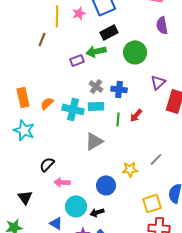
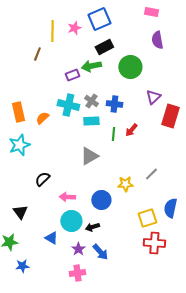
cyan cross: (73, 109) -> (68, 105), moved
cyan star: (24, 130) -> (19, 145), turned 30
pink arrow: (62, 182) -> (67, 197), moved

